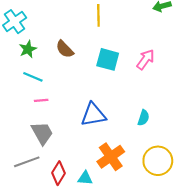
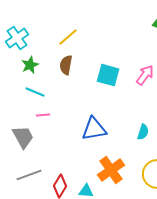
yellow line: (98, 15) -> (68, 37), moved, turned 50
brown semicircle: (65, 49) -> (66, 65), turned 54
gray trapezoid: (42, 133) -> (23, 137), moved

